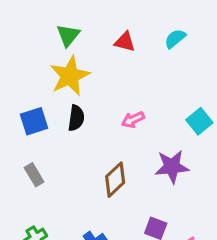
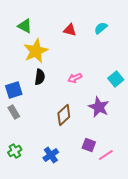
green triangle: (68, 35) -> (25, 26), moved, turned -42
blue square: (34, 121) -> (14, 90), moved
purple star: (172, 167) -> (99, 107), turned 30

